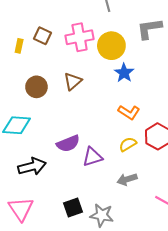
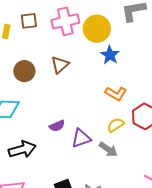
brown square: (42, 36) -> (29, 21), turned -30
purple semicircle: (68, 143) -> (57, 126), size x0.7
gray arrow: (127, 179) -> (108, 149), moved, turned -126

